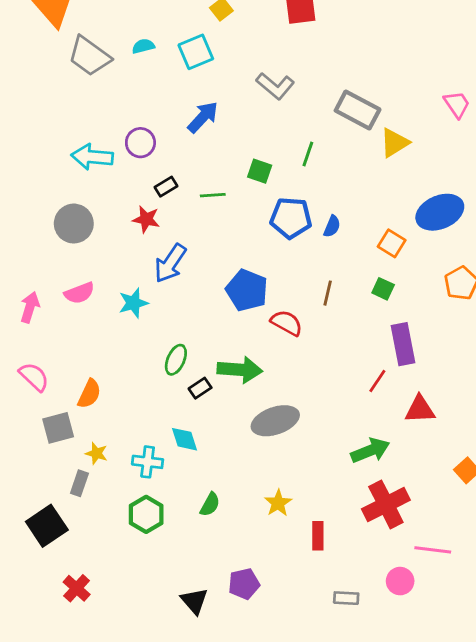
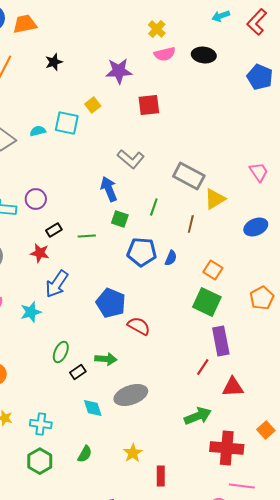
cyan square: (196, 52) -> (67, 123), moved, turned 35
blue arrow: (203, 117) -> (109, 189), moved, turned -65
blue ellipse: (440, 212) -> (256, 227), moved, size x0.7
green square: (383, 289) -> (207, 302), size x1.8
brown line: (328, 293) -> (191, 224), moved
green arrow: (240, 370) -> (106, 359), size x0.7
cyan diamond: (184, 439) -> (93, 408), moved
red cross: (386, 504) -> (227, 448), moved, turned 32

